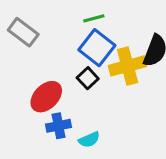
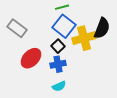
gray rectangle: (23, 32) -> (17, 28), moved
blue cross: (59, 126) -> (58, 64), moved

